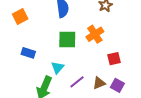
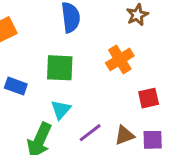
green square: (67, 40) -> (60, 68), moved
purple square: (117, 85) -> (153, 140), turned -32

